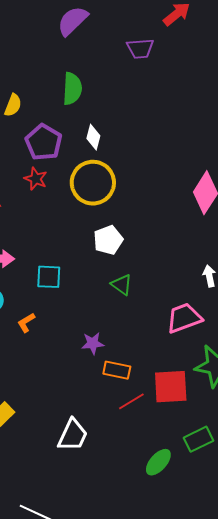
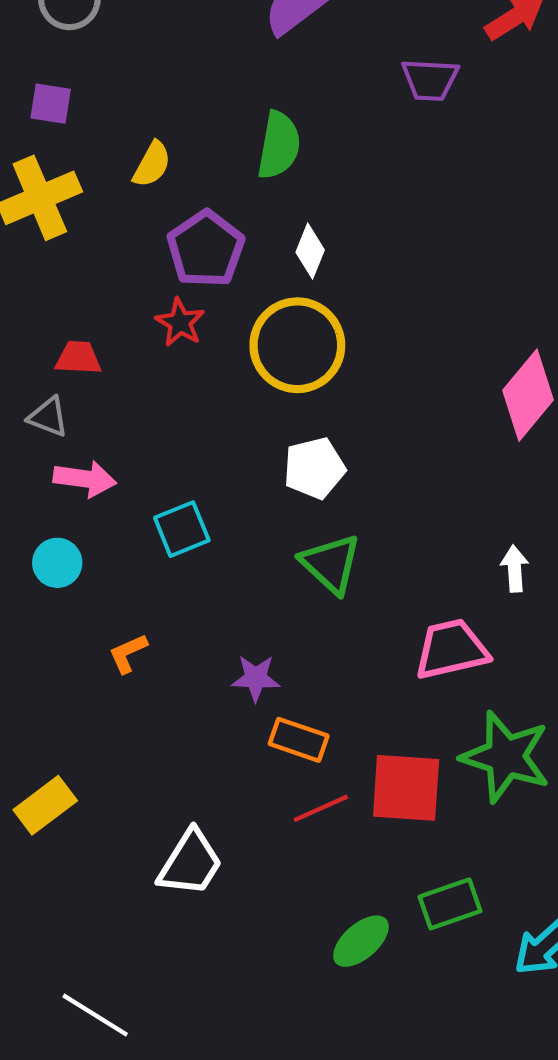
cyan square: (49, 277) -> (182, 529), turned -32
green triangle: (122, 285) -> (331, 564), size x1.4
orange L-shape: (26, 323) -> (128, 653), moved

